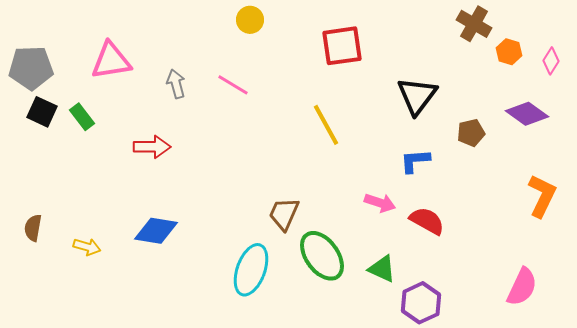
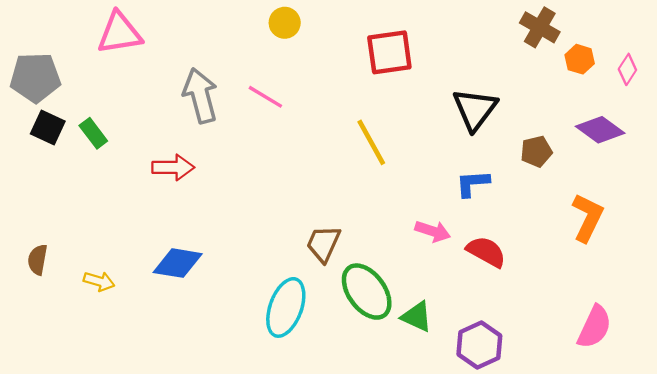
pink triangle: (111, 61) -> (120, 33), moved
gray arrow: (176, 84) -> (200, 96), size x1.6
orange L-shape: (542, 196) -> (588, 218), moved
green triangle: (382, 269) -> (417, 317), moved

